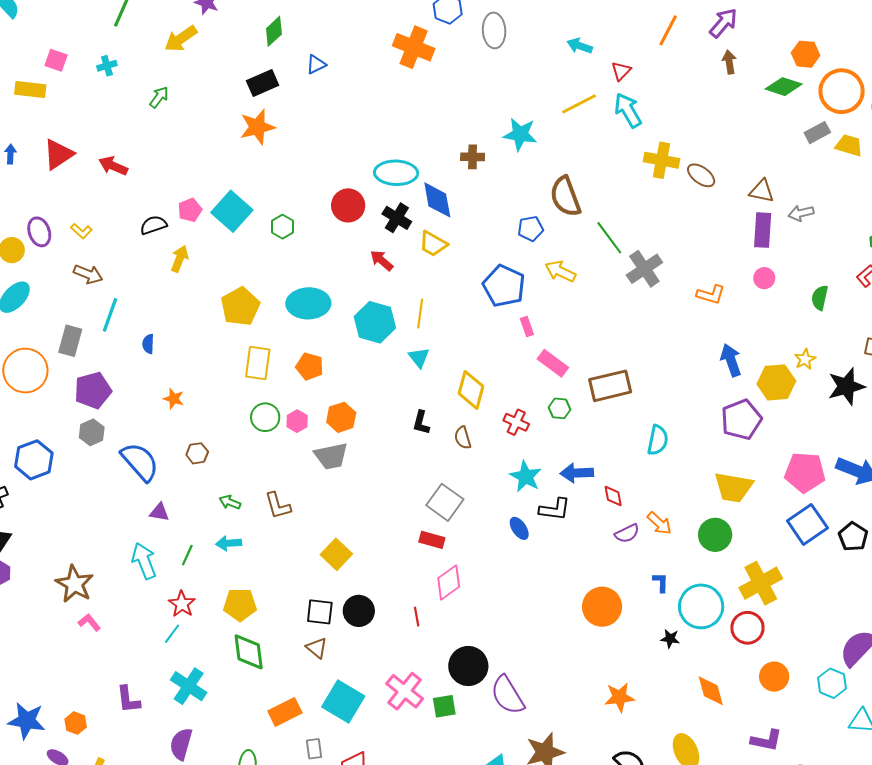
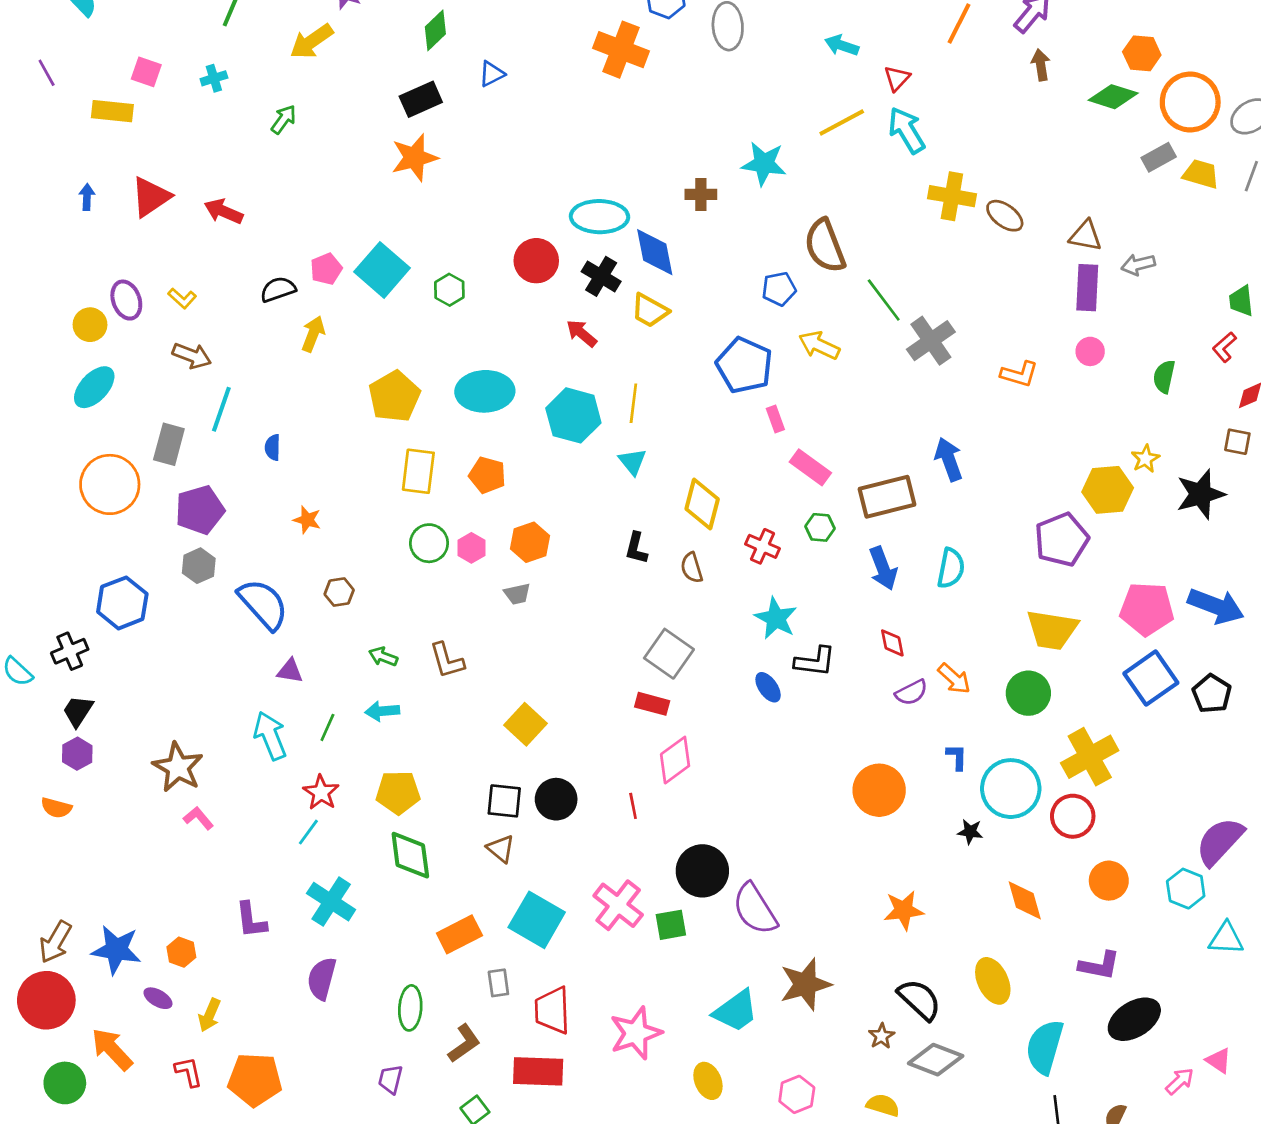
blue arrow: (731, 360) -> (949, 459), moved
gray trapezoid: (331, 456) -> (517, 594), size x0.6
blue arrow: (577, 473) -> (883, 568), moved, turned -108

